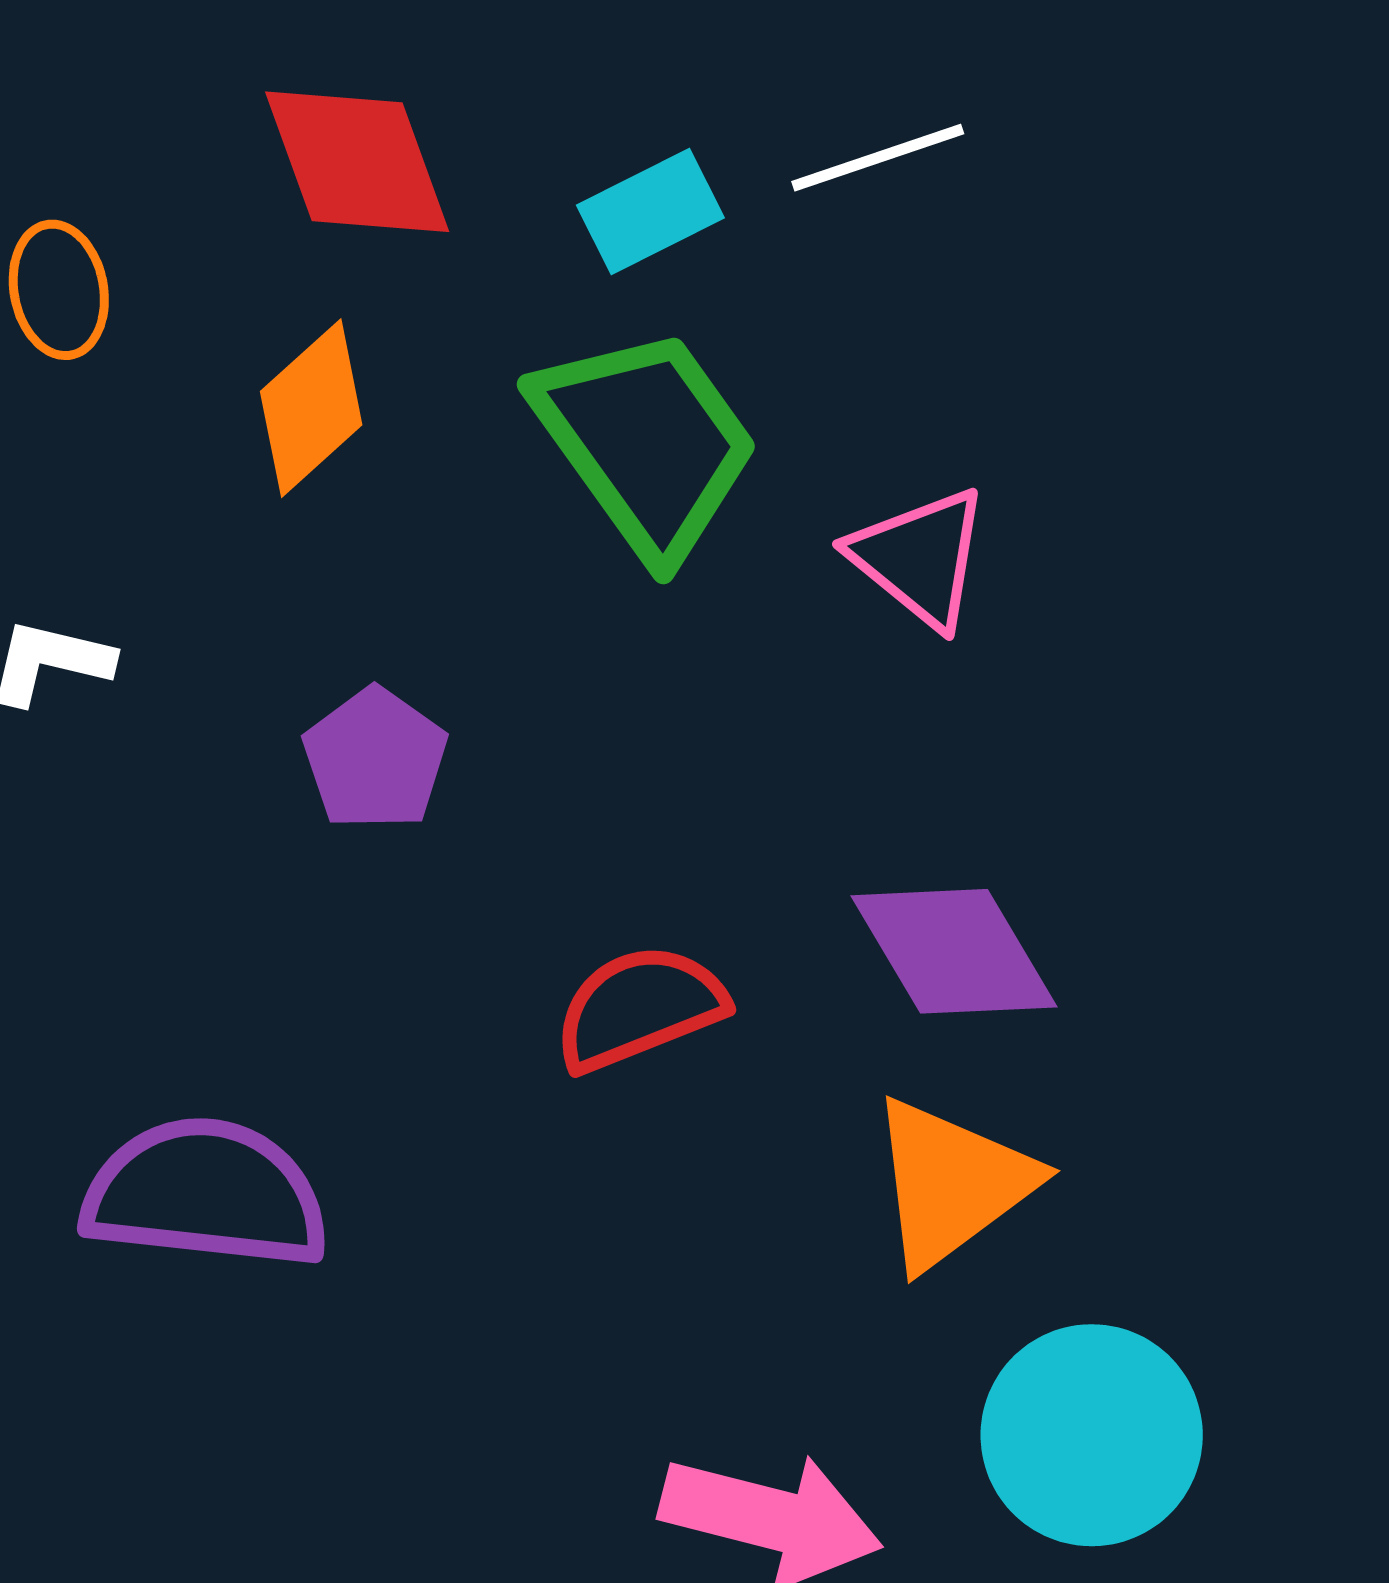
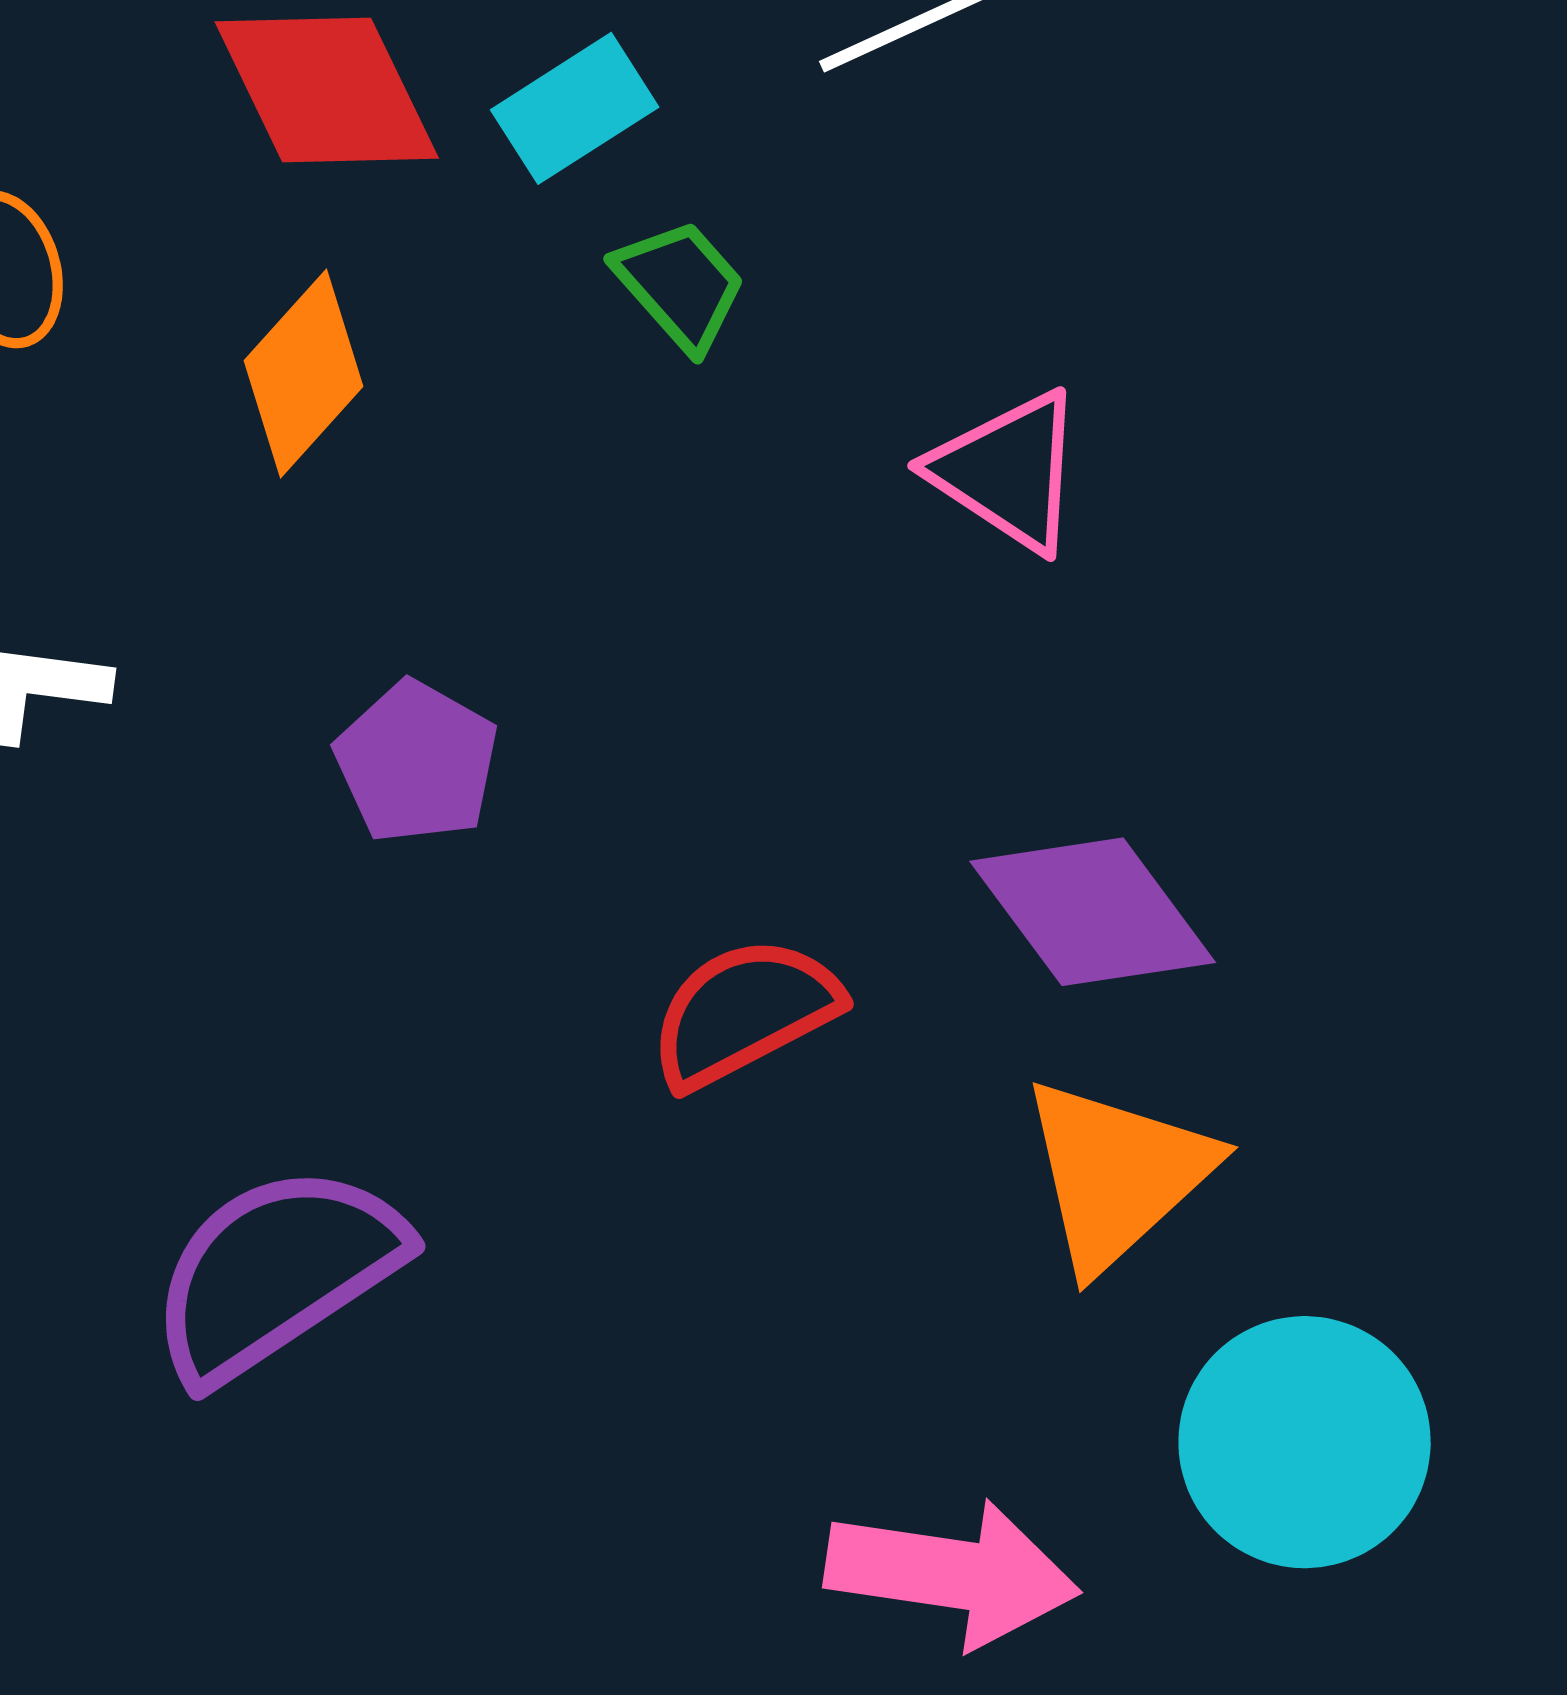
cyan rectangle: (650, 212) -> (575, 108), moved
green trapezoid: (646, 443) -> (680, 285), moved, size x0.5
purple semicircle: (206, 1193) -> (276, 1273), turned -34

